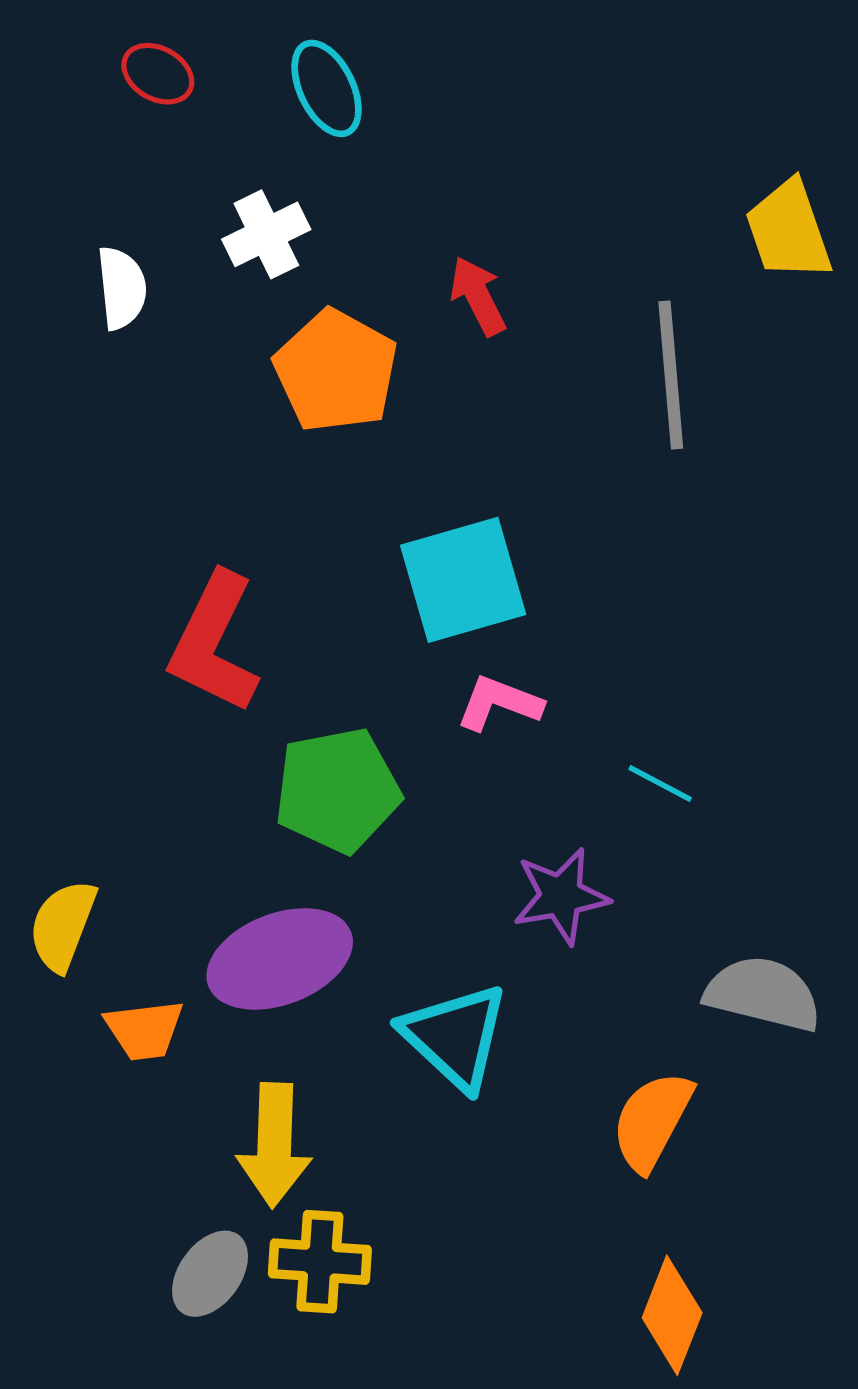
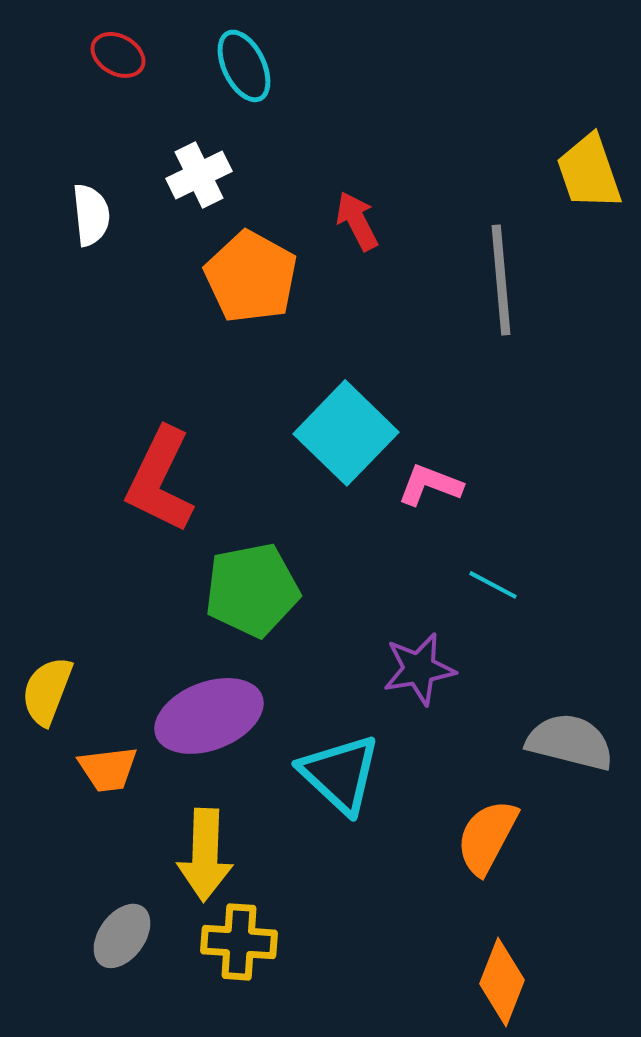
cyan square: (463, 580) -> (346, 433), turned -30
pink L-shape: (499, 703) -> (430, 485), moved
gray ellipse: (210, 1274) -> (122, 936), moved

